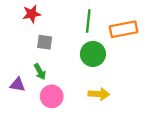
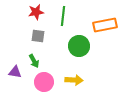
red star: (32, 14) -> (36, 12), moved
green line: (88, 21) -> (63, 16), moved
yellow arrow: (99, 94) -> (74, 80), moved

